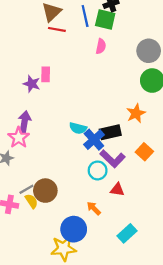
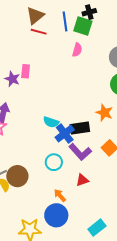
orange star: (136, 113) -> (104, 113), turned -30
cyan circle: (98, 170) -> (54, 162), moved
red triangle: (117, 190) -> (82, 180), turned -32
blue circle: (74, 229) -> (56, 215), moved
cyan rectangle: (127, 233) -> (97, 228), moved

